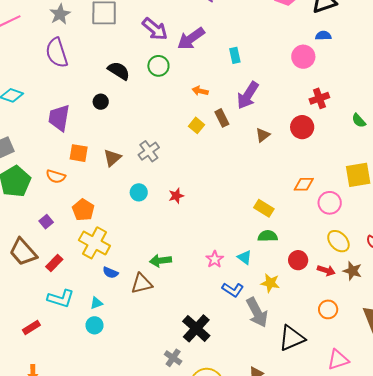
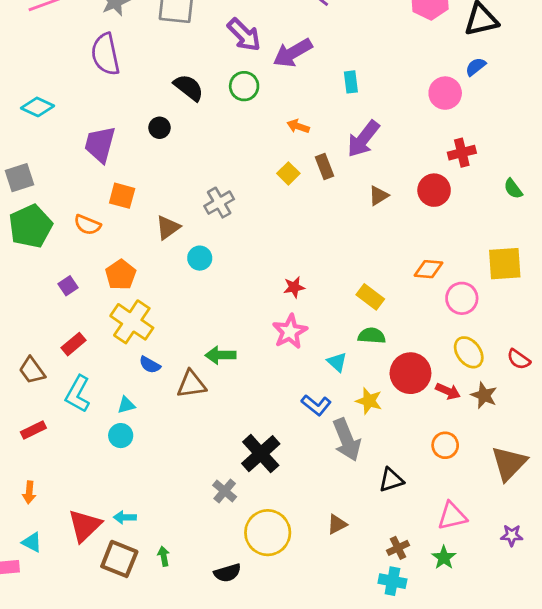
blue semicircle: (323, 36) -> (476, 67), turned -42
brown triangle: (112, 158) -> (168, 228), moved
red star: (176, 196) -> (294, 287), moved
brown trapezoid: (23, 252) -> (32, 370), moved, size x0.7
pink star: (215, 259) -> (290, 332), moved, size x1.4
red circle: (298, 260) -> (410, 373), size x1.5
cyan L-shape: (61, 299) -> (78, 394), turned 96
black triangle: (292, 338) -> (391, 480), size x0.7

